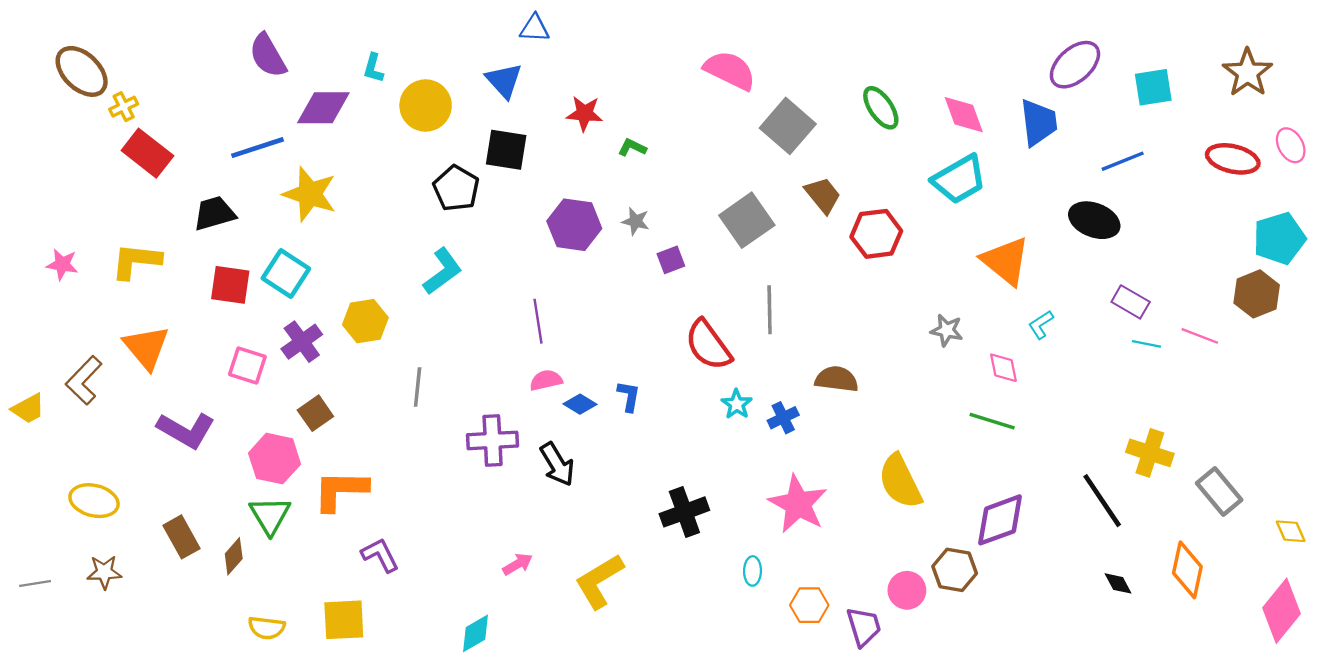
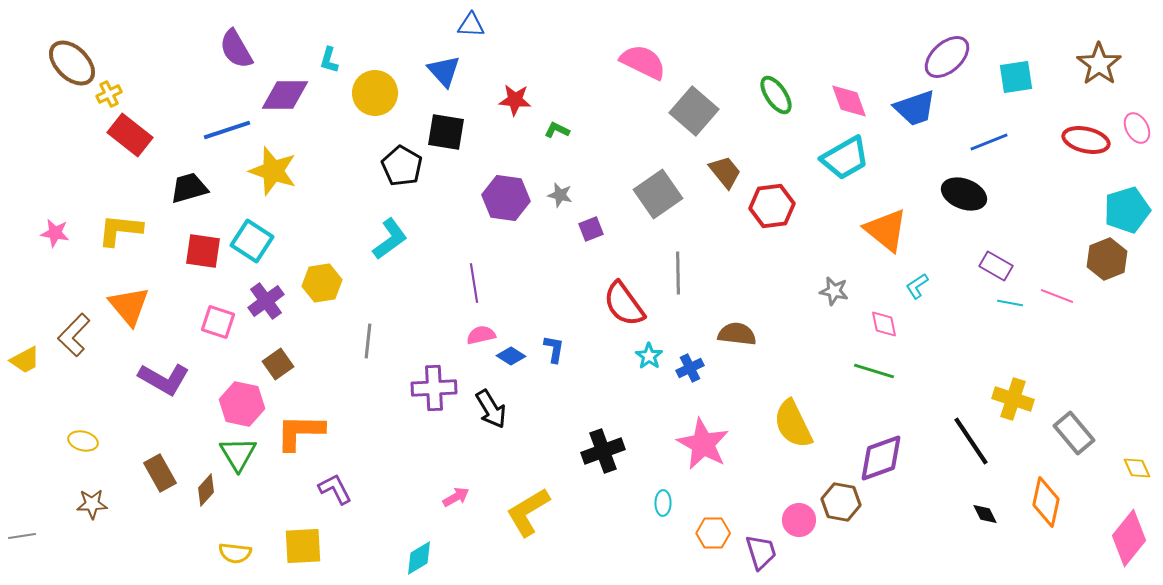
blue trapezoid: (1039, 123) -> (915, 108), turned 78
yellow ellipse: (94, 501) -> (83, 441), size x0.7
gray line: (35, 583) -> (22, 536), moved

